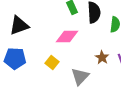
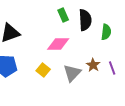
gray triangle: (80, 76) -> (72, 73), moved

